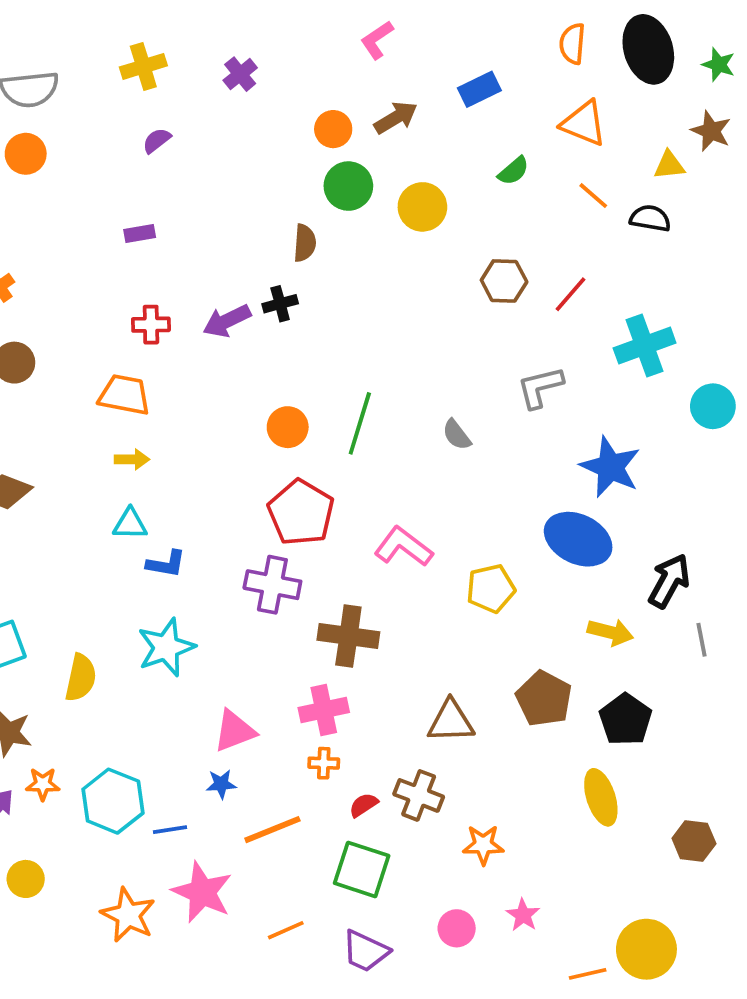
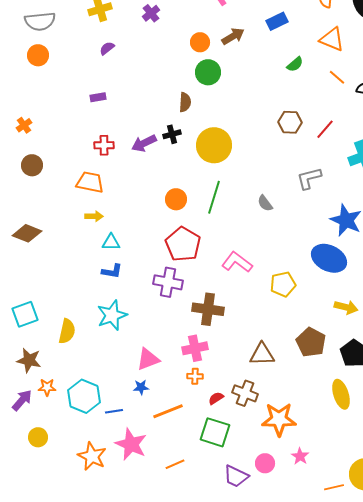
yellow circle: (422, 207) -> (214, 145), moved, size x1.4
cyan triangle: (130, 524) -> (111, 242), moved
orange star: (483, 845) -> (279, 419), size x1.6
purple trapezoid: (365, 951) -> (236, 476), moved

